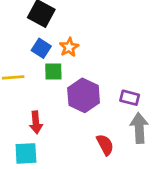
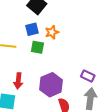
blue square: (41, 48) -> (32, 29), turned 32
purple hexagon: (84, 95) -> (51, 85), moved

